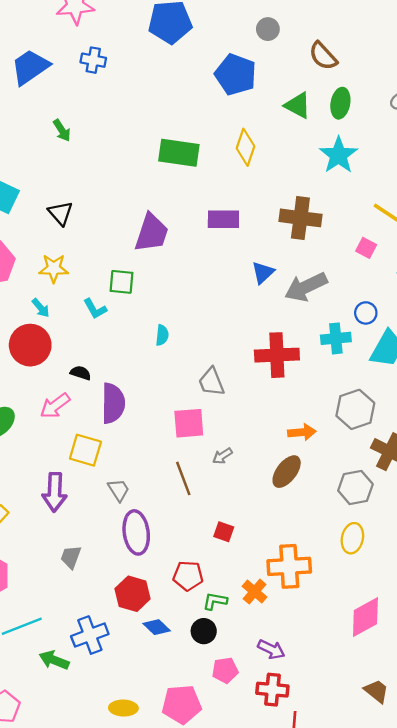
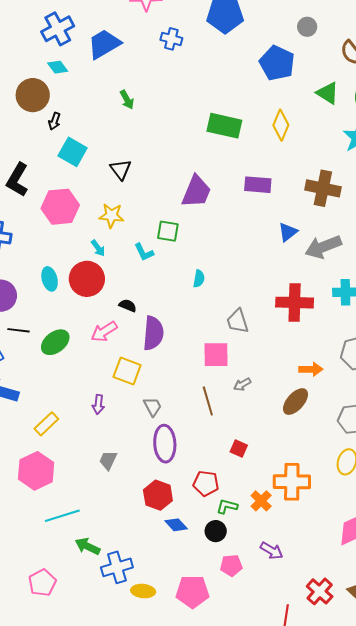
blue cross: (93, 60) -> (171, 39), moved
purple arrow: (55, 492) -> (98, 404), size x0.6
blue cross: (90, 635) -> (117, 567), moved
red cross: (272, 690) -> (320, 591), moved, turned 32

